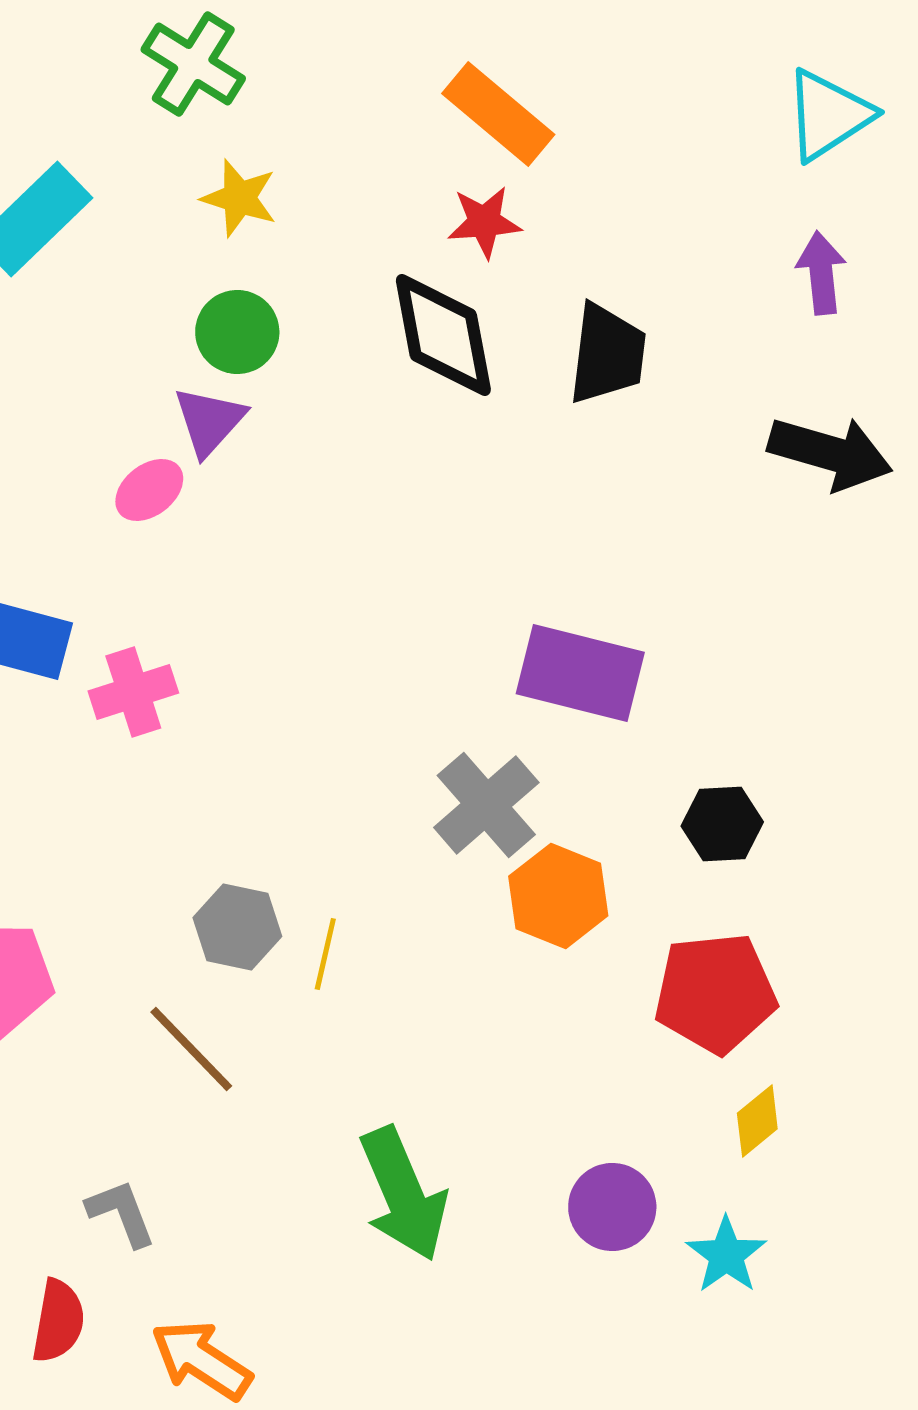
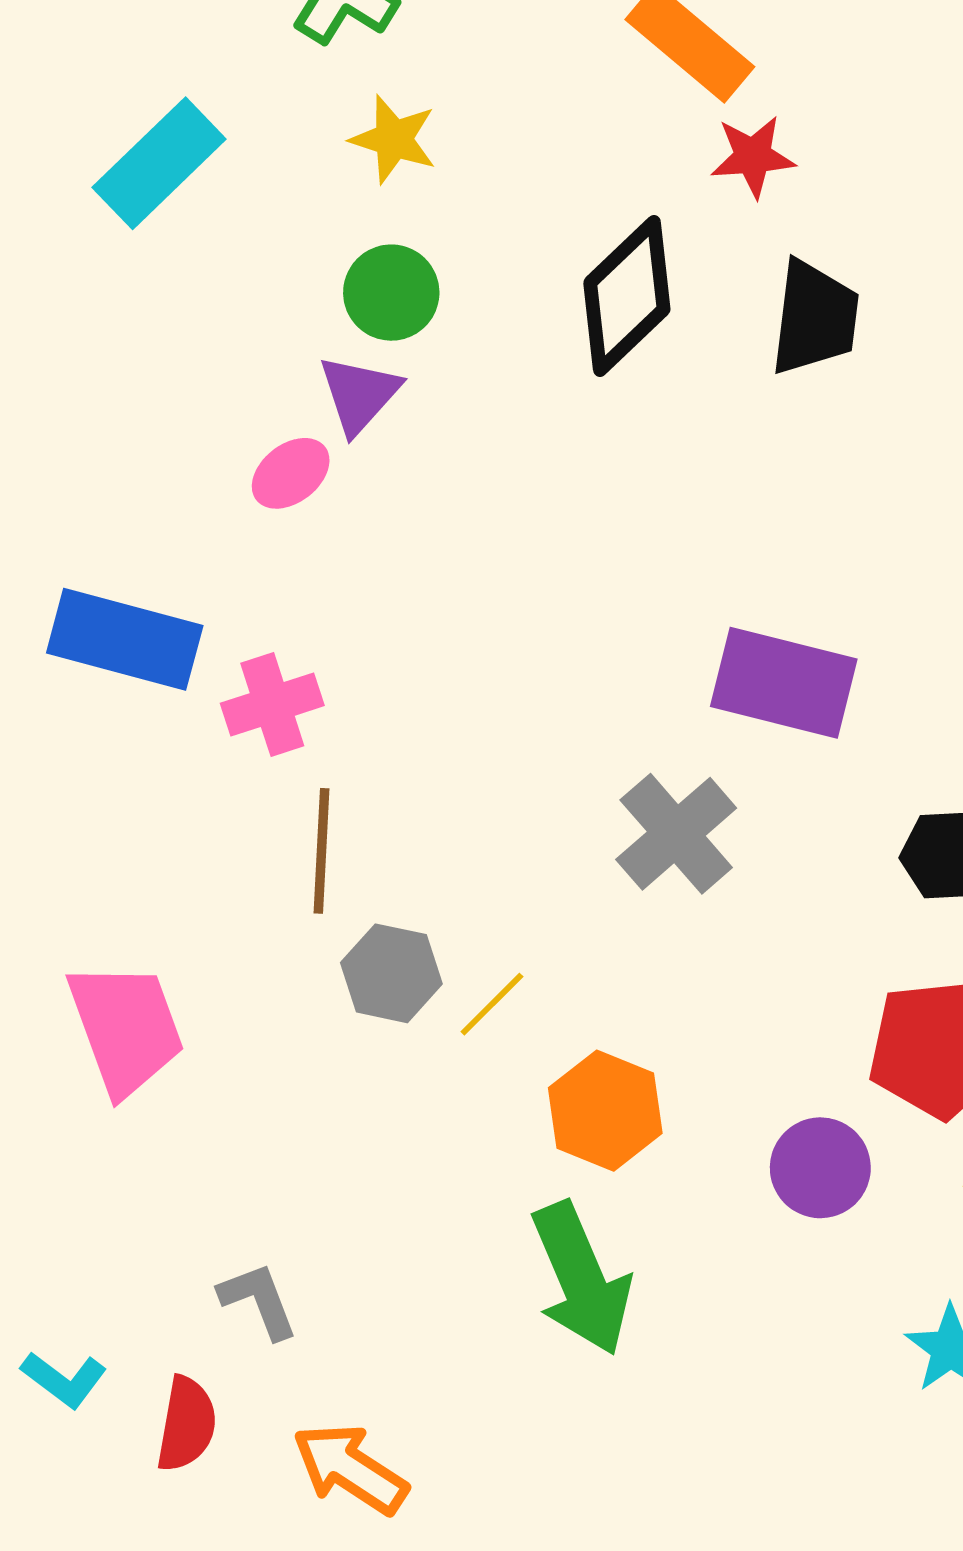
red star: (484, 222) -> (753, 156), moved
black diamond: (443, 335) -> (627, 296), turned 57
orange hexagon: (558, 896) -> (605, 1111), moved
yellow line: (325, 954) -> (492, 1004), turned 32
brown line: (191, 1049) -> (321, 851), moved, turned 47
purple circle: (612, 1207) -> (820, 1168), moved

